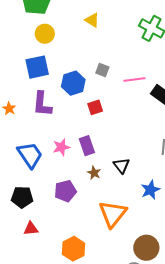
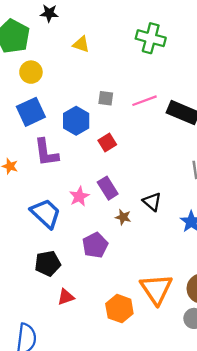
orange triangle: (113, 214) -> (156, 289), moved

